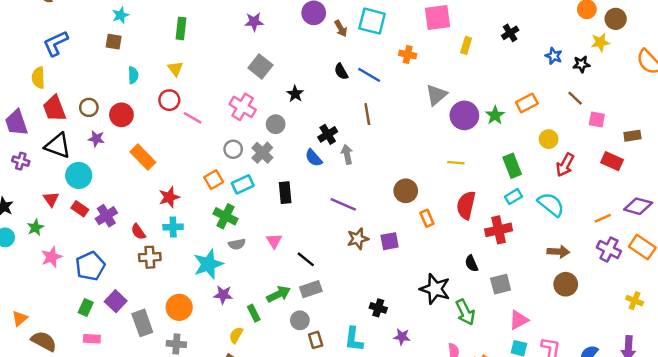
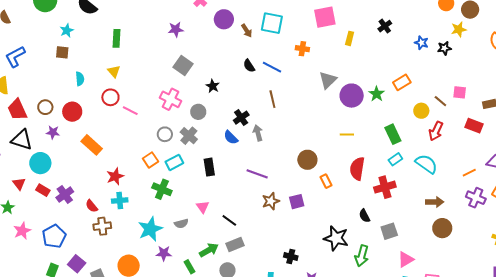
brown line: (575, 98) -> (440, 101), moved
gray semicircle: (237, 244) -> (181, 224), moved
green arrow: (465, 312) -> (362, 256), turned 45

